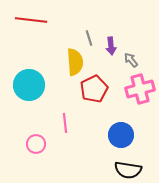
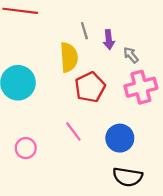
pink line: (65, 123) -> (73, 131), moved, turned -30

